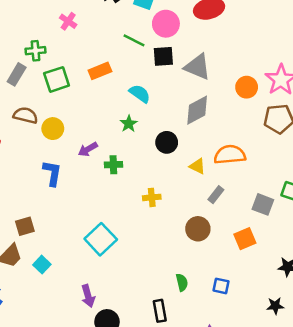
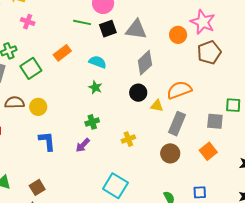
black circle: (167, 142) -> (138, 93), moved
purple arrow: (88, 149) -> (83, 145), moved
gray rectangle: (216, 195) -> (177, 124), size x1.6
cyan square: (101, 239) -> (115, 186), moved

